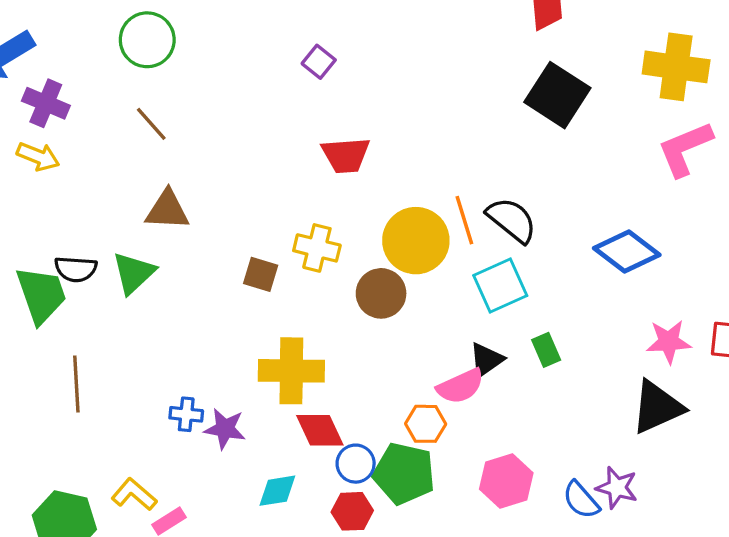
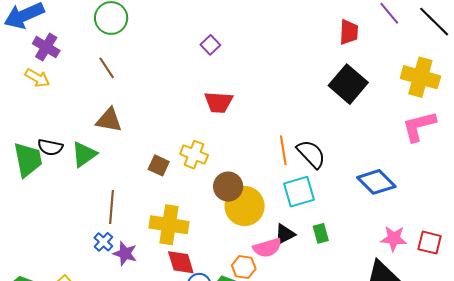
yellow circle: (416, 241) -> (245, 206), moved
brown line: (76, 384) -> (111, 207), moved
blue cross: (186, 414) -> (103, 242), turned 30

